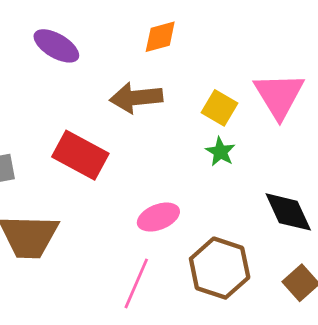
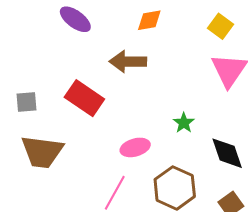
yellow square: (220, 108) -> (220, 26), moved
green star: (220, 152) -> (184, 123), moved

